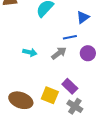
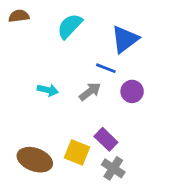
blue triangle: (83, 17) -> (125, 39), size x1.5
blue line: (70, 37) -> (106, 68), turned 32

